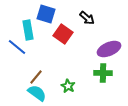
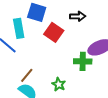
black arrow: (87, 18) -> (78, 16), turned -42
green cross: (103, 73) -> (83, 61), moved

